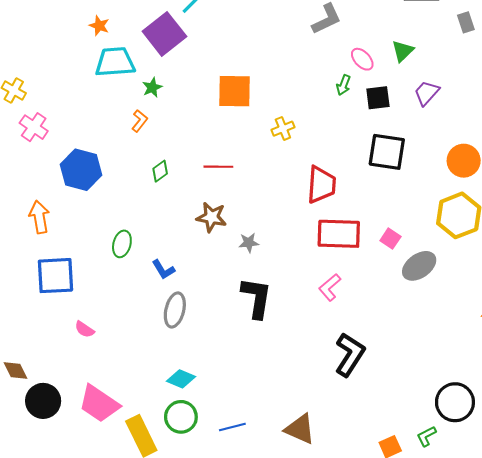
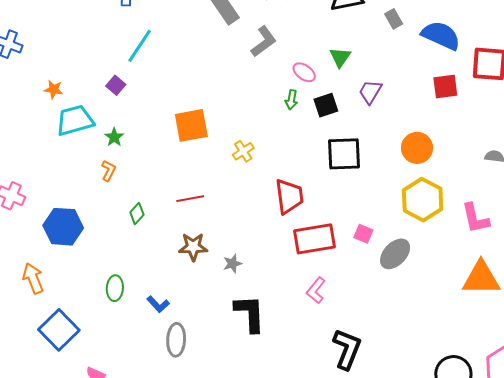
purple square: (164, 34) -> (116, 85), size x0.5
blue square: (55, 276) -> (59, 330), turned -30

